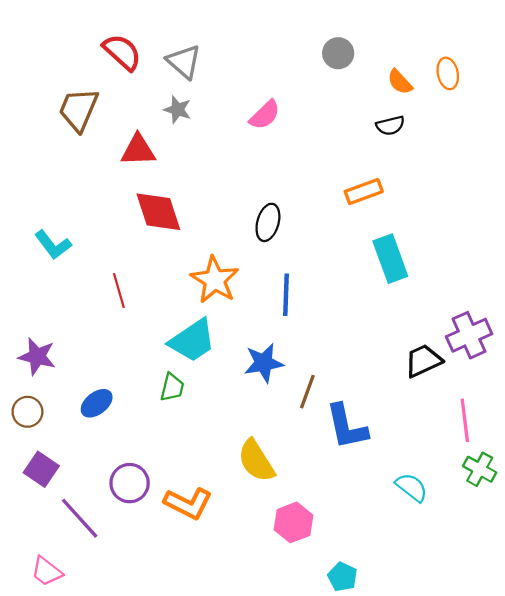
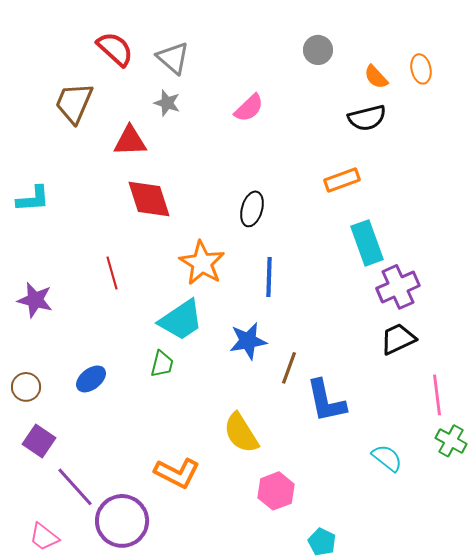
black semicircle: (390, 126) -> (367, 118), size x1.4
cyan L-shape: (53, 245) -> (33, 199), moved, turned -57
purple cross: (469, 335) -> (398, 287), moved
purple star: (37, 356) -> (35, 300), moved
purple circle: (130, 483) -> (122, 521), moved, size x1.4

